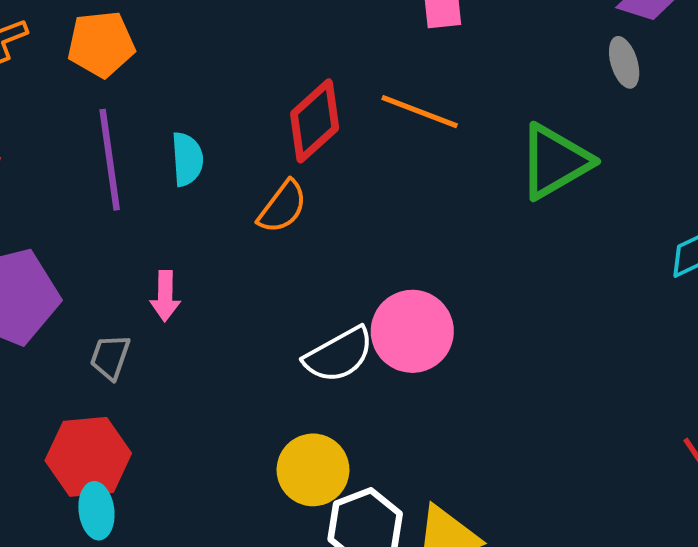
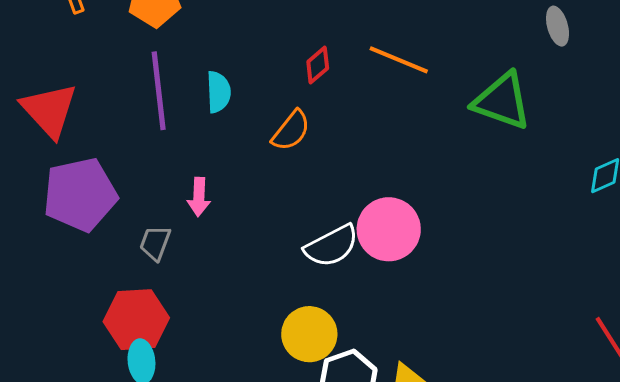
red diamond: (315, 121) -> (318, 65), size x0.6
green triangle: (555, 161) -> (502, 101), turned 48

